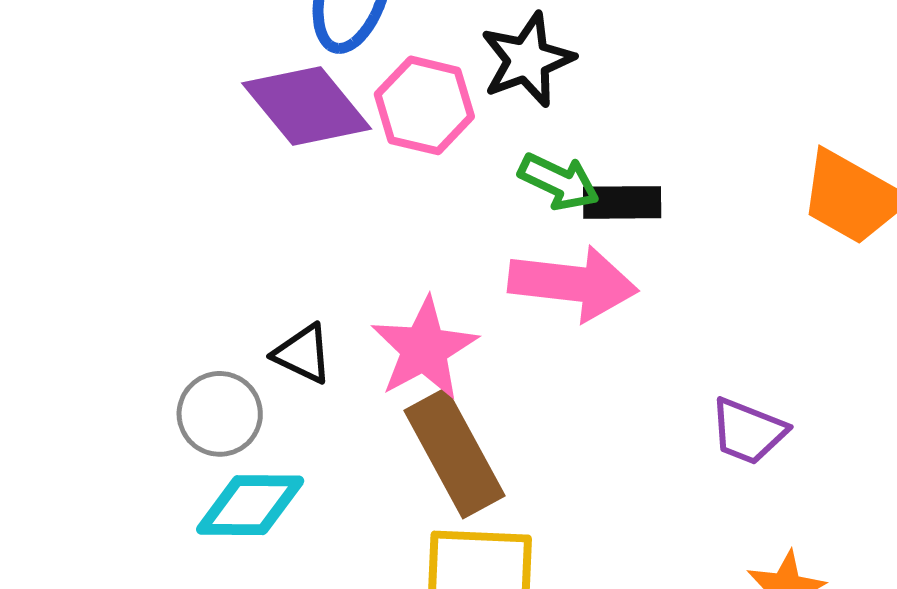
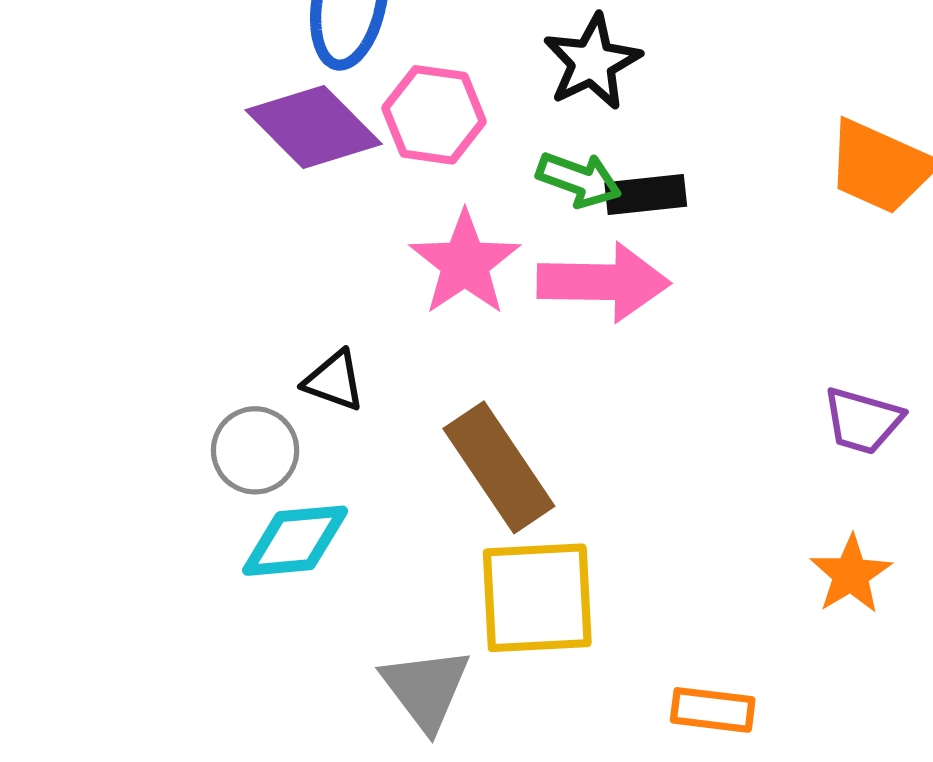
black star: (527, 60) -> (592, 62), moved
pink star: (424, 349) -> (465, 263), moved
purple trapezoid: (748, 431) -> (863, 421), moved

